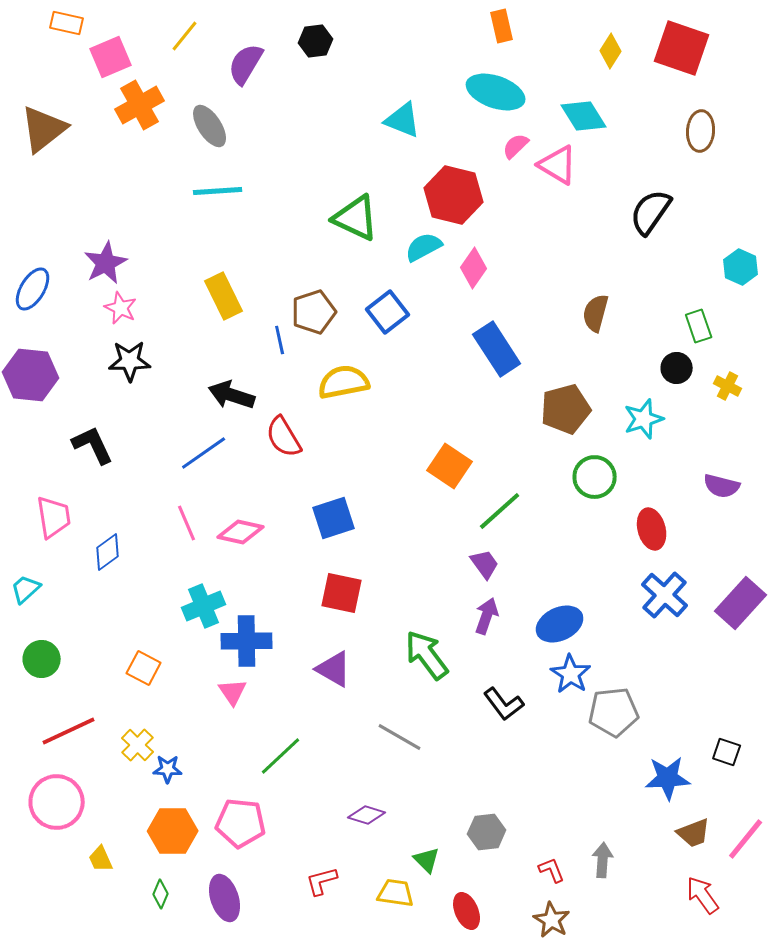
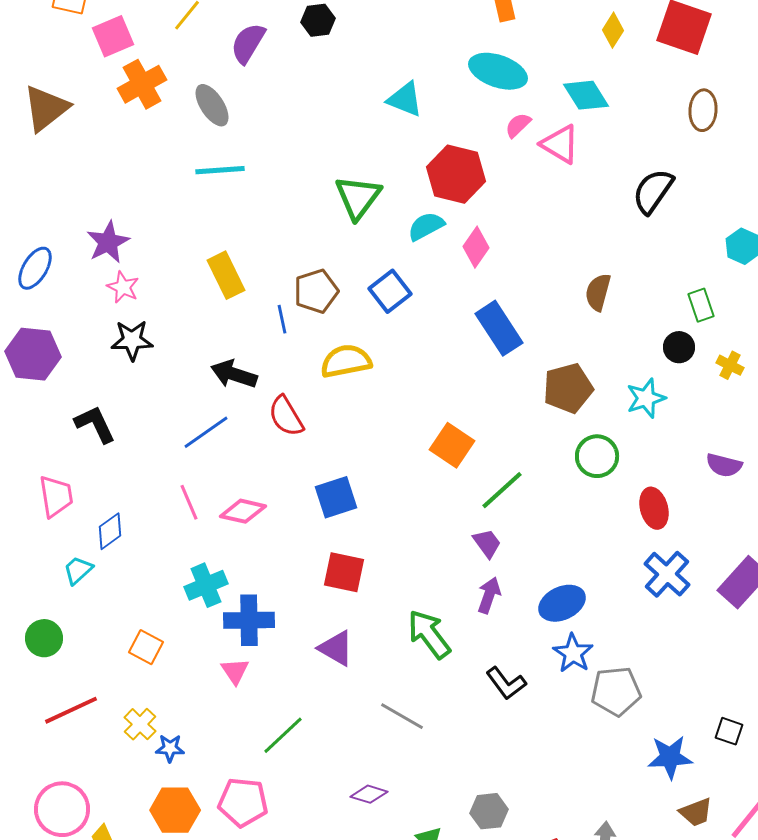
green triangle: (356, 218) -> (358, 197), turned 42
cyan trapezoid: (26, 589) -> (78, 570), moved
pink circle: (57, 802) -> (62, 809), moved

